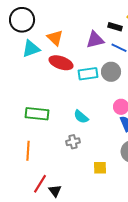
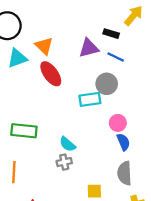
red ellipse: (61, 63) -> (51, 74), turned 35
cyan rectangle: (88, 74) -> (90, 99), moved
cyan semicircle: (81, 117) -> (68, 144), moved

